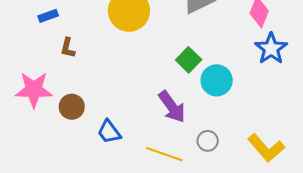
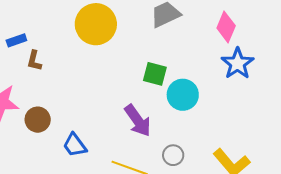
blue rectangle: (48, 16) -> (16, 40), moved
green square: (189, 60) -> (155, 74), turned -30

